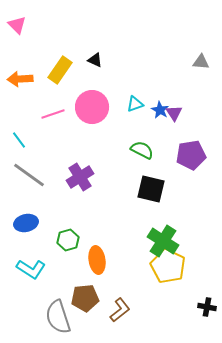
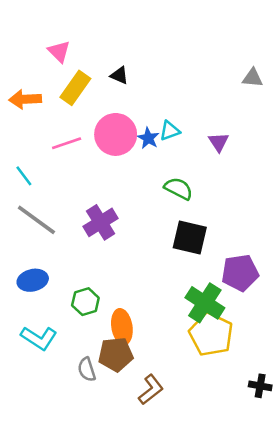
pink triangle: (17, 25) -> (59, 51), moved
blue star: (160, 110) -> (148, 138), moved
purple pentagon: (191, 155) -> (240, 273), moved
brown pentagon: (85, 298) -> (116, 354), moved
gray semicircle: (58, 317) -> (87, 369), moved, size x0.6

